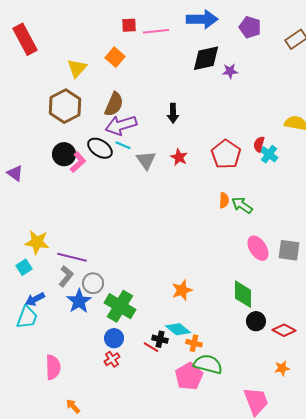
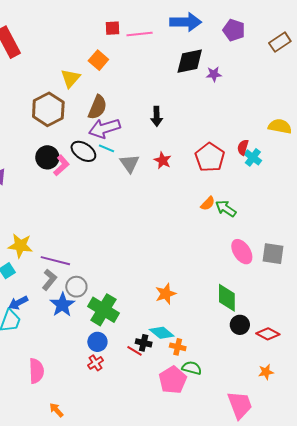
yellow triangle: (77, 68) -> (70, 78), moved
orange semicircle: (224, 200) -> (208, 204), turned 42
green semicircle: (208, 364) -> (192, 368), size x0.7

